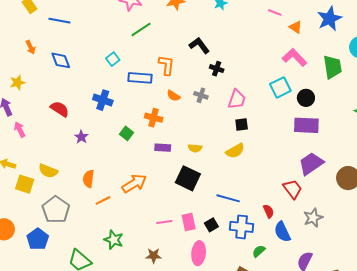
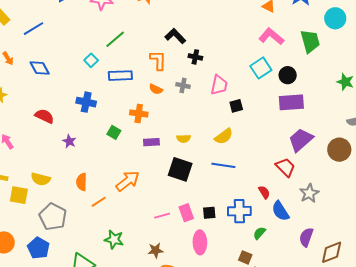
blue line: (59, 21) -> (33, 29), turned -35
green line: (141, 29) -> (115, 39), moved
orange L-shape: (166, 65) -> (158, 60), moved
black square: (242, 125) -> (236, 106), moved
blue line: (228, 198) -> (223, 165), moved
black square: (211, 225) -> (209, 213), turned 32

